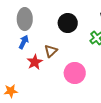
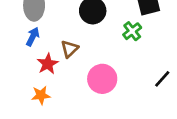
orange star: (11, 91) -> (41, 95), moved

